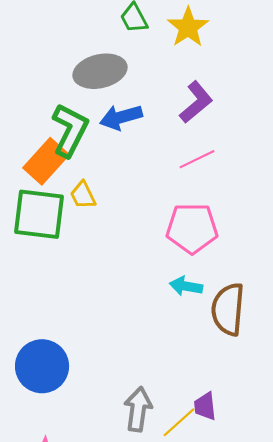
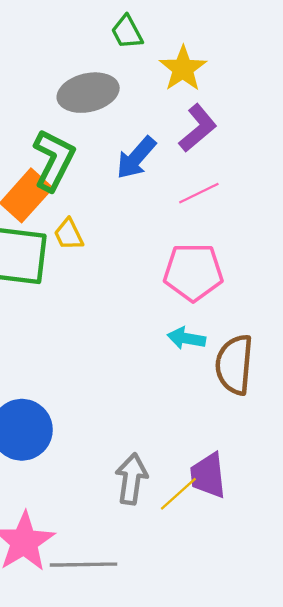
yellow star: (188, 27) -> (183, 69), moved
blue arrow: (121, 117) -> (136, 158), moved, turned -33
purple trapezoid: (205, 406) -> (208, 475), size x1.4

